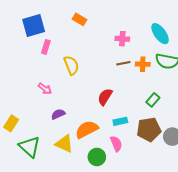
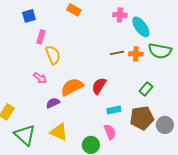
blue square: (34, 25) -> (29, 16), size x0.6
cyan ellipse: (160, 34) -> (141, 27), moved
pink cross: (122, 39) -> (120, 15), moved
yellow semicircle: (71, 65) -> (53, 55), moved
orange semicircle: (87, 129) -> (72, 87), moved

